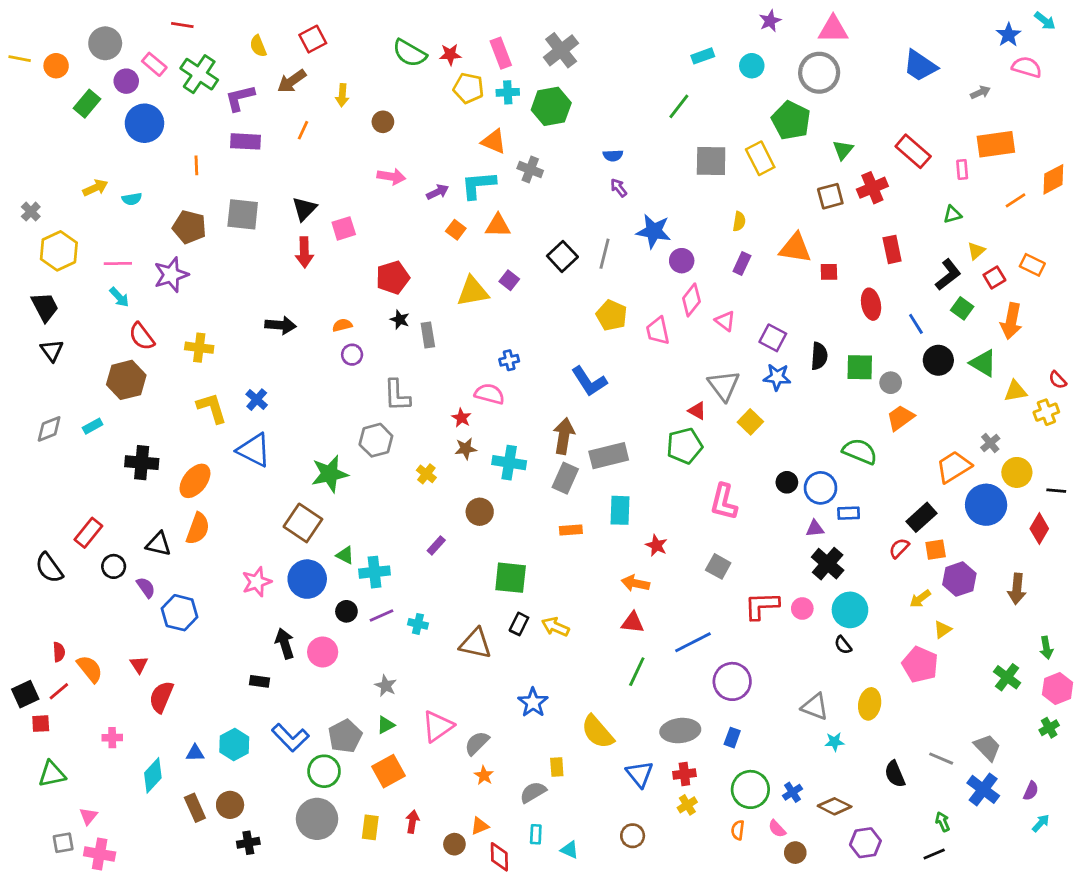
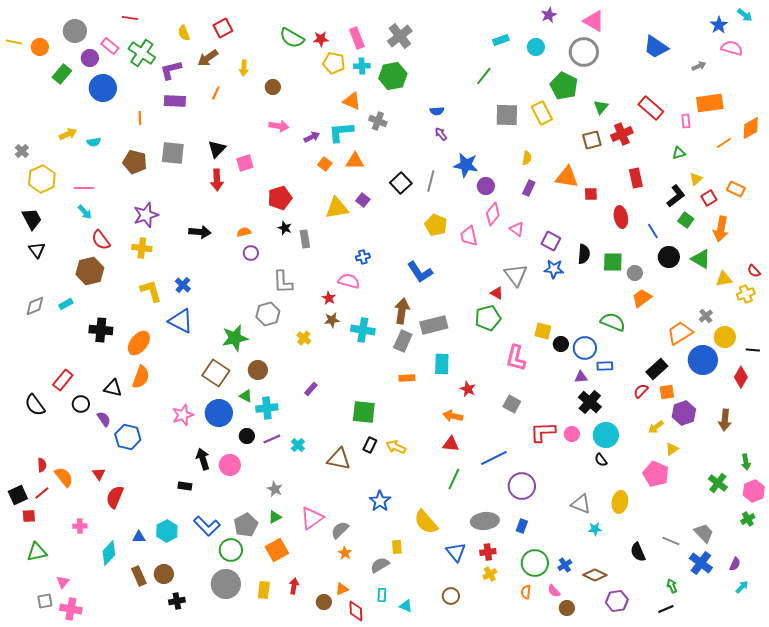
pink triangle: (833, 29) -> (594, 21), turned 30
purple star: (171, 275) -> (146, 215), moved
yellow square: (750, 422) -> (543, 331), moved, turned -30
brown circle: (480, 512) -> (258, 370), moved
cyan cross: (418, 624) -> (298, 445), turned 32

